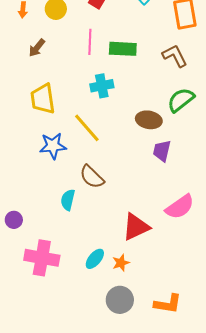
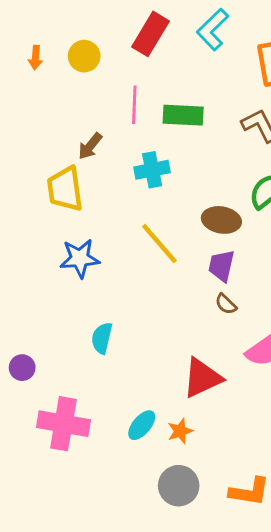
brown arrow: (37, 48) -> (90, 146), moved
yellow line: (87, 128) -> (159, 244), moved
purple trapezoid: (162, 151) -> (221, 266), moved
brown semicircle: (92, 177) -> (226, 304), moved, size x0.6

